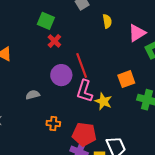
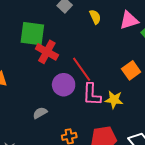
green square: (46, 21) -> (32, 34), size x1.4
pink triangle: (137, 33) -> (129, 20), turned 30
red cross: (54, 41) -> (47, 52), size x1.5

